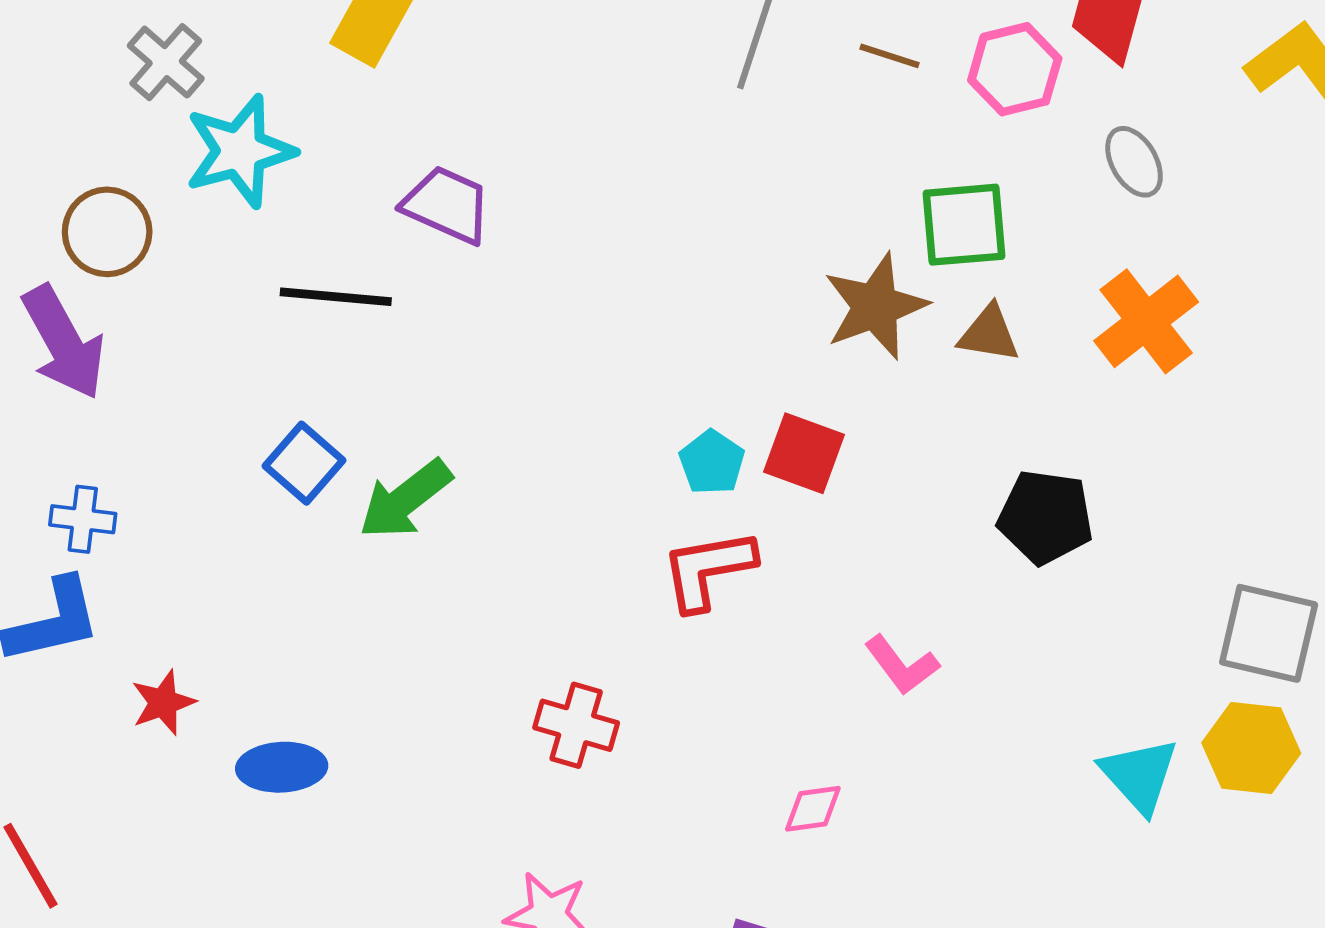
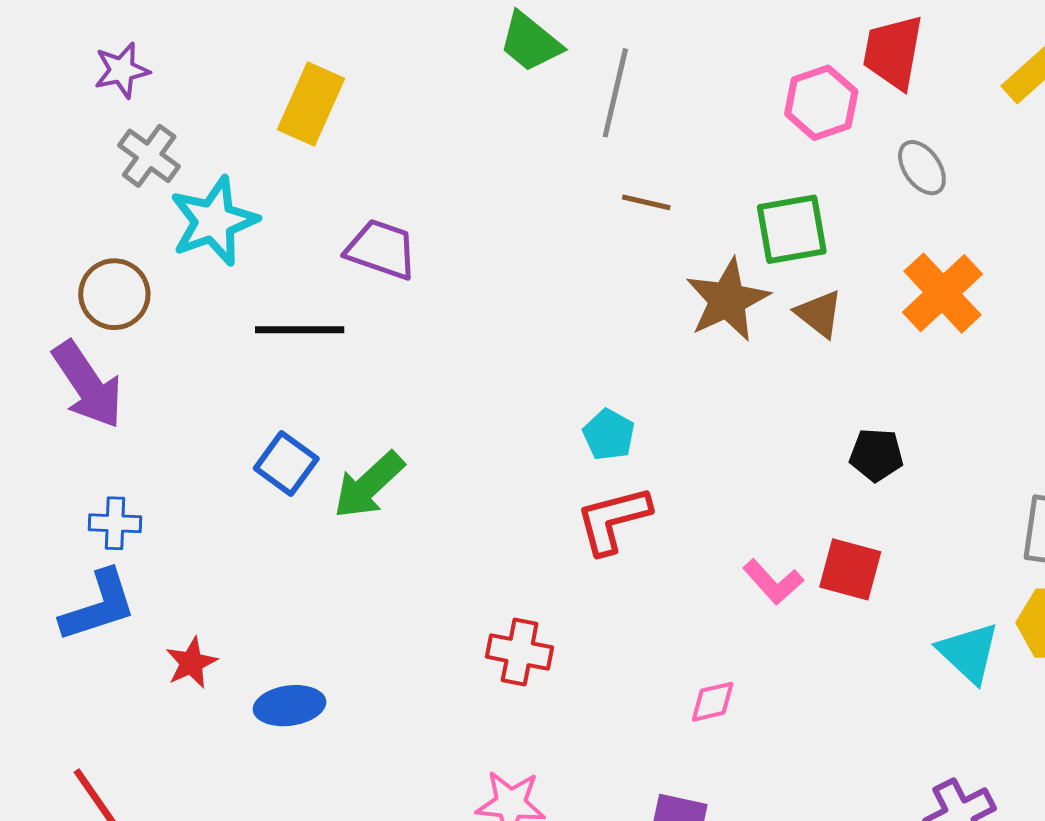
brown line: (890, 56) -> (646, 202), moved
brown triangle: (989, 334) -> (819, 314), turned 34
red square: (804, 453) -> (850, 569), moved
black pentagon: (1045, 517) -> (876, 455), size x0.7

